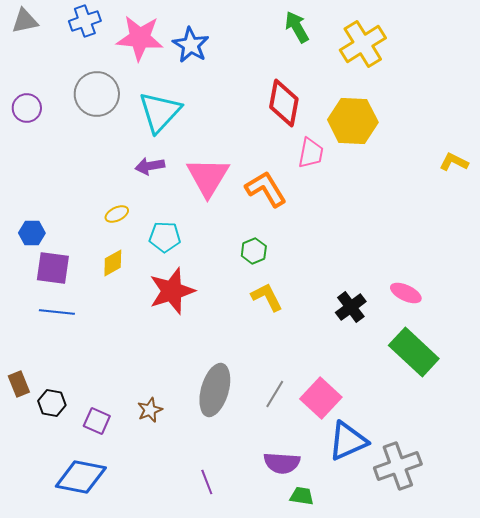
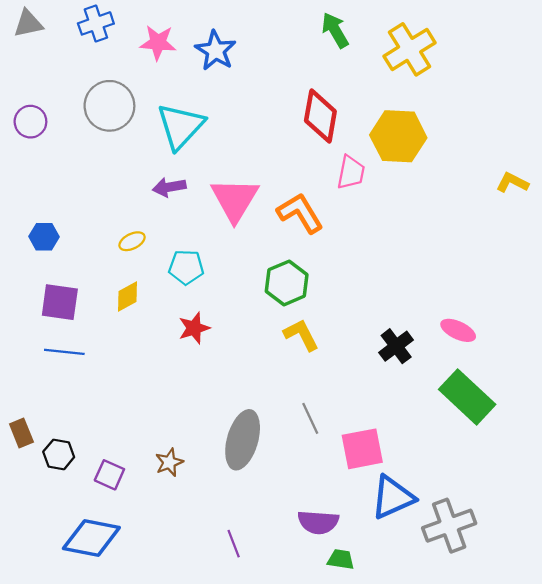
pink star: (140, 38) -> (158, 43), size x0.7
blue hexagon: (32, 233) -> (44, 237), moved
green hexagon: (254, 251) -> (287, 283), size x1.5
red star: (172, 291) -> (194, 328), size x0.6
gray line: (275, 394) -> (310, 418), moved, turned -56
pink square: (321, 398) -> (362, 449), turned 36

